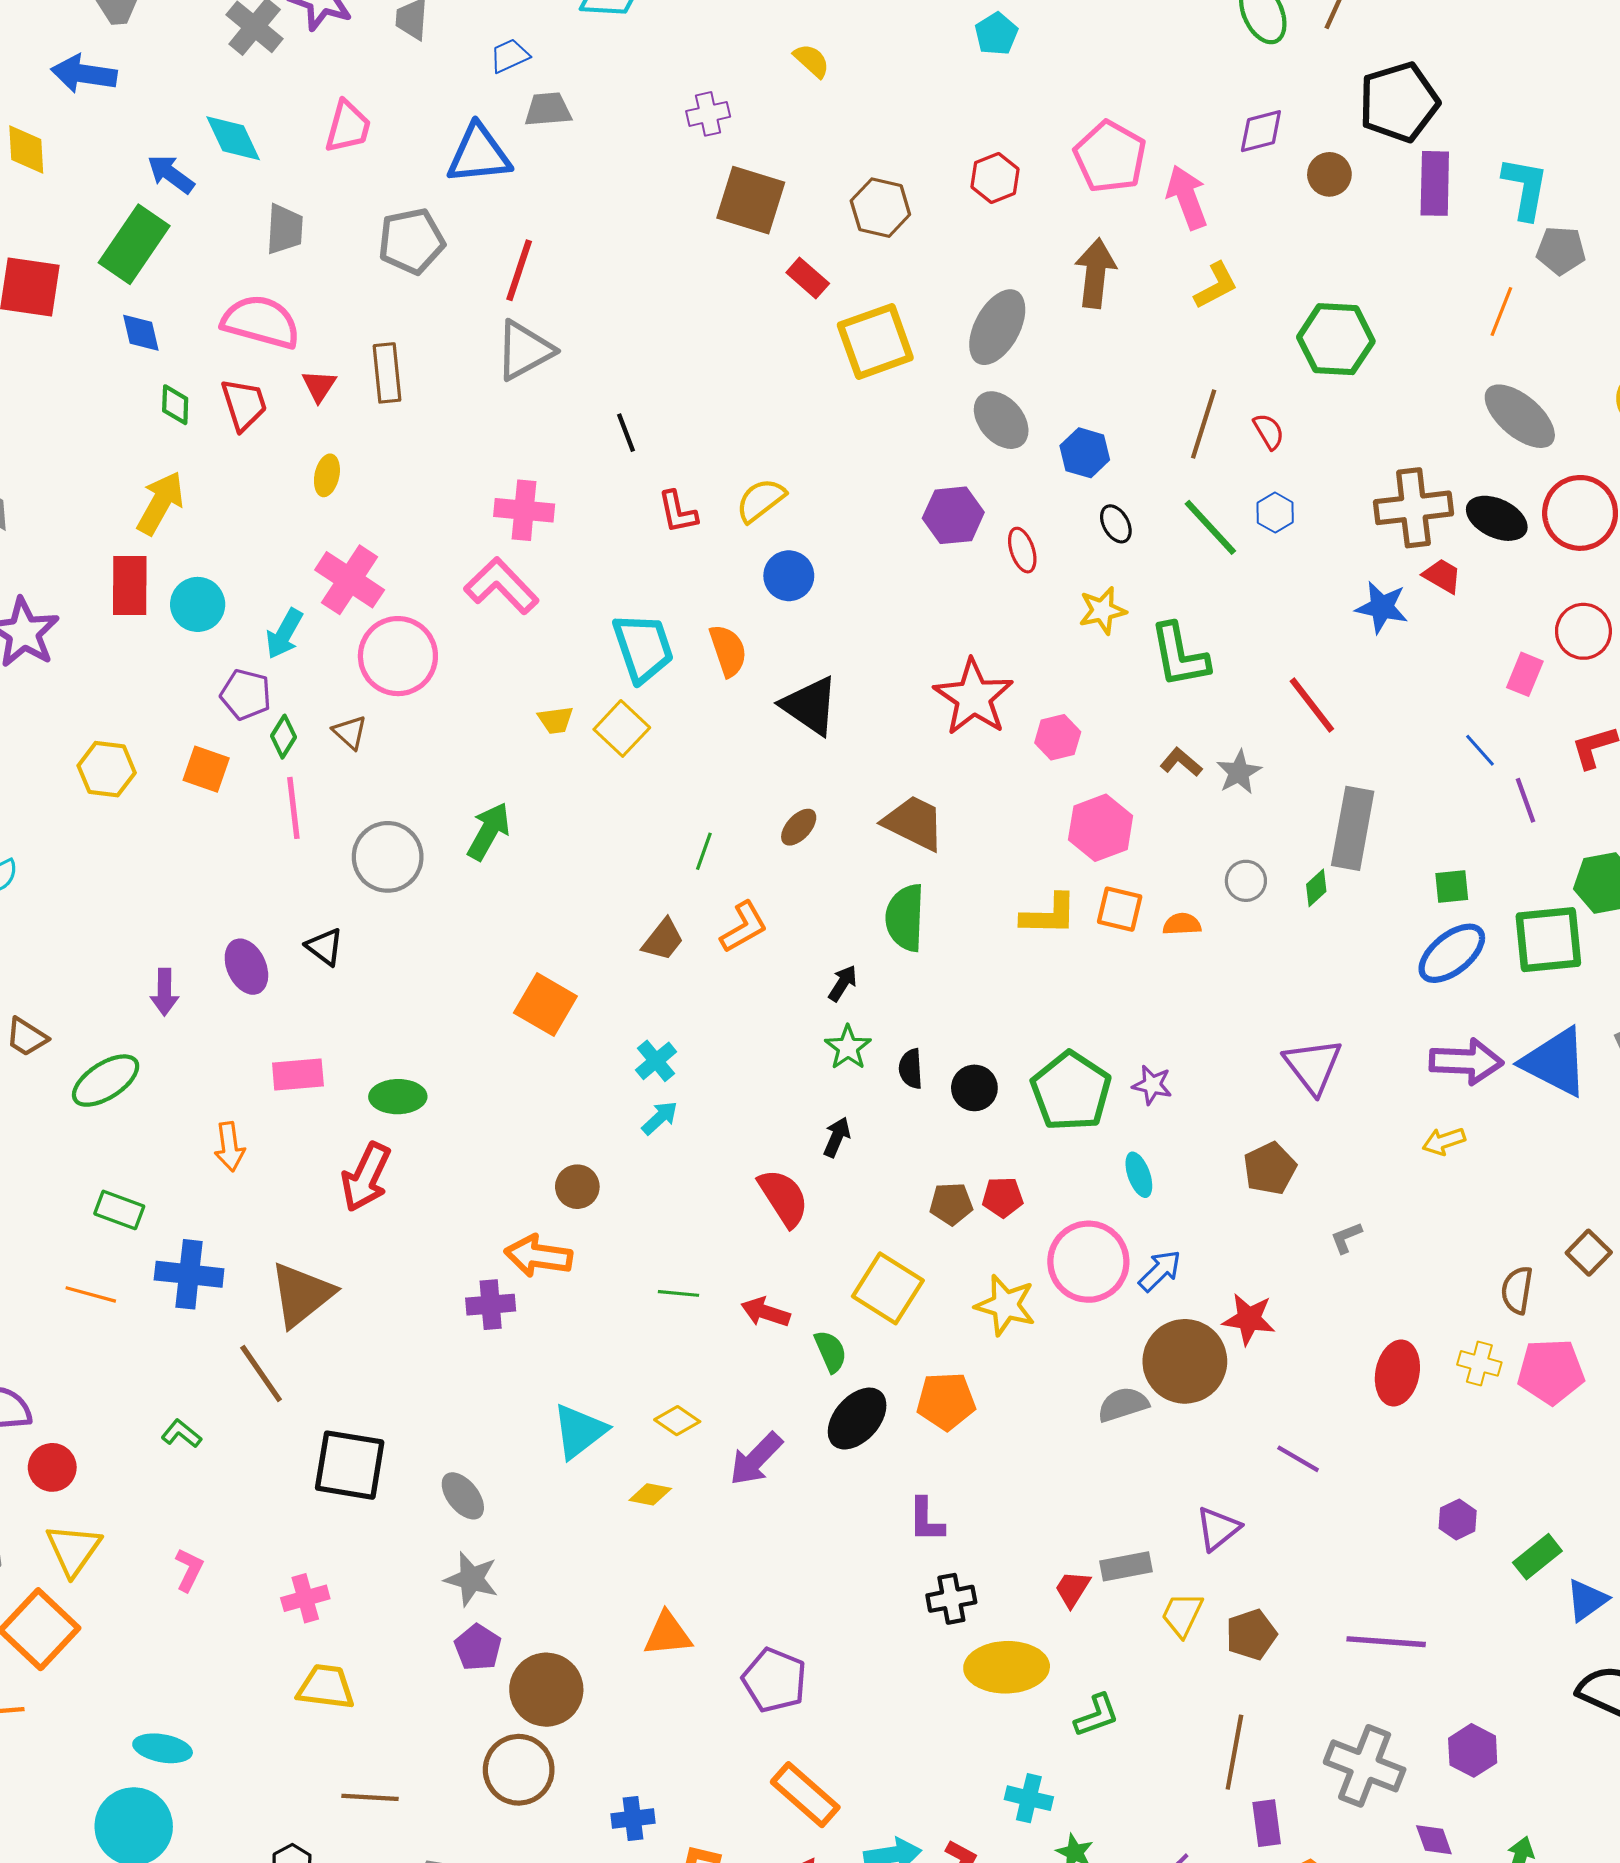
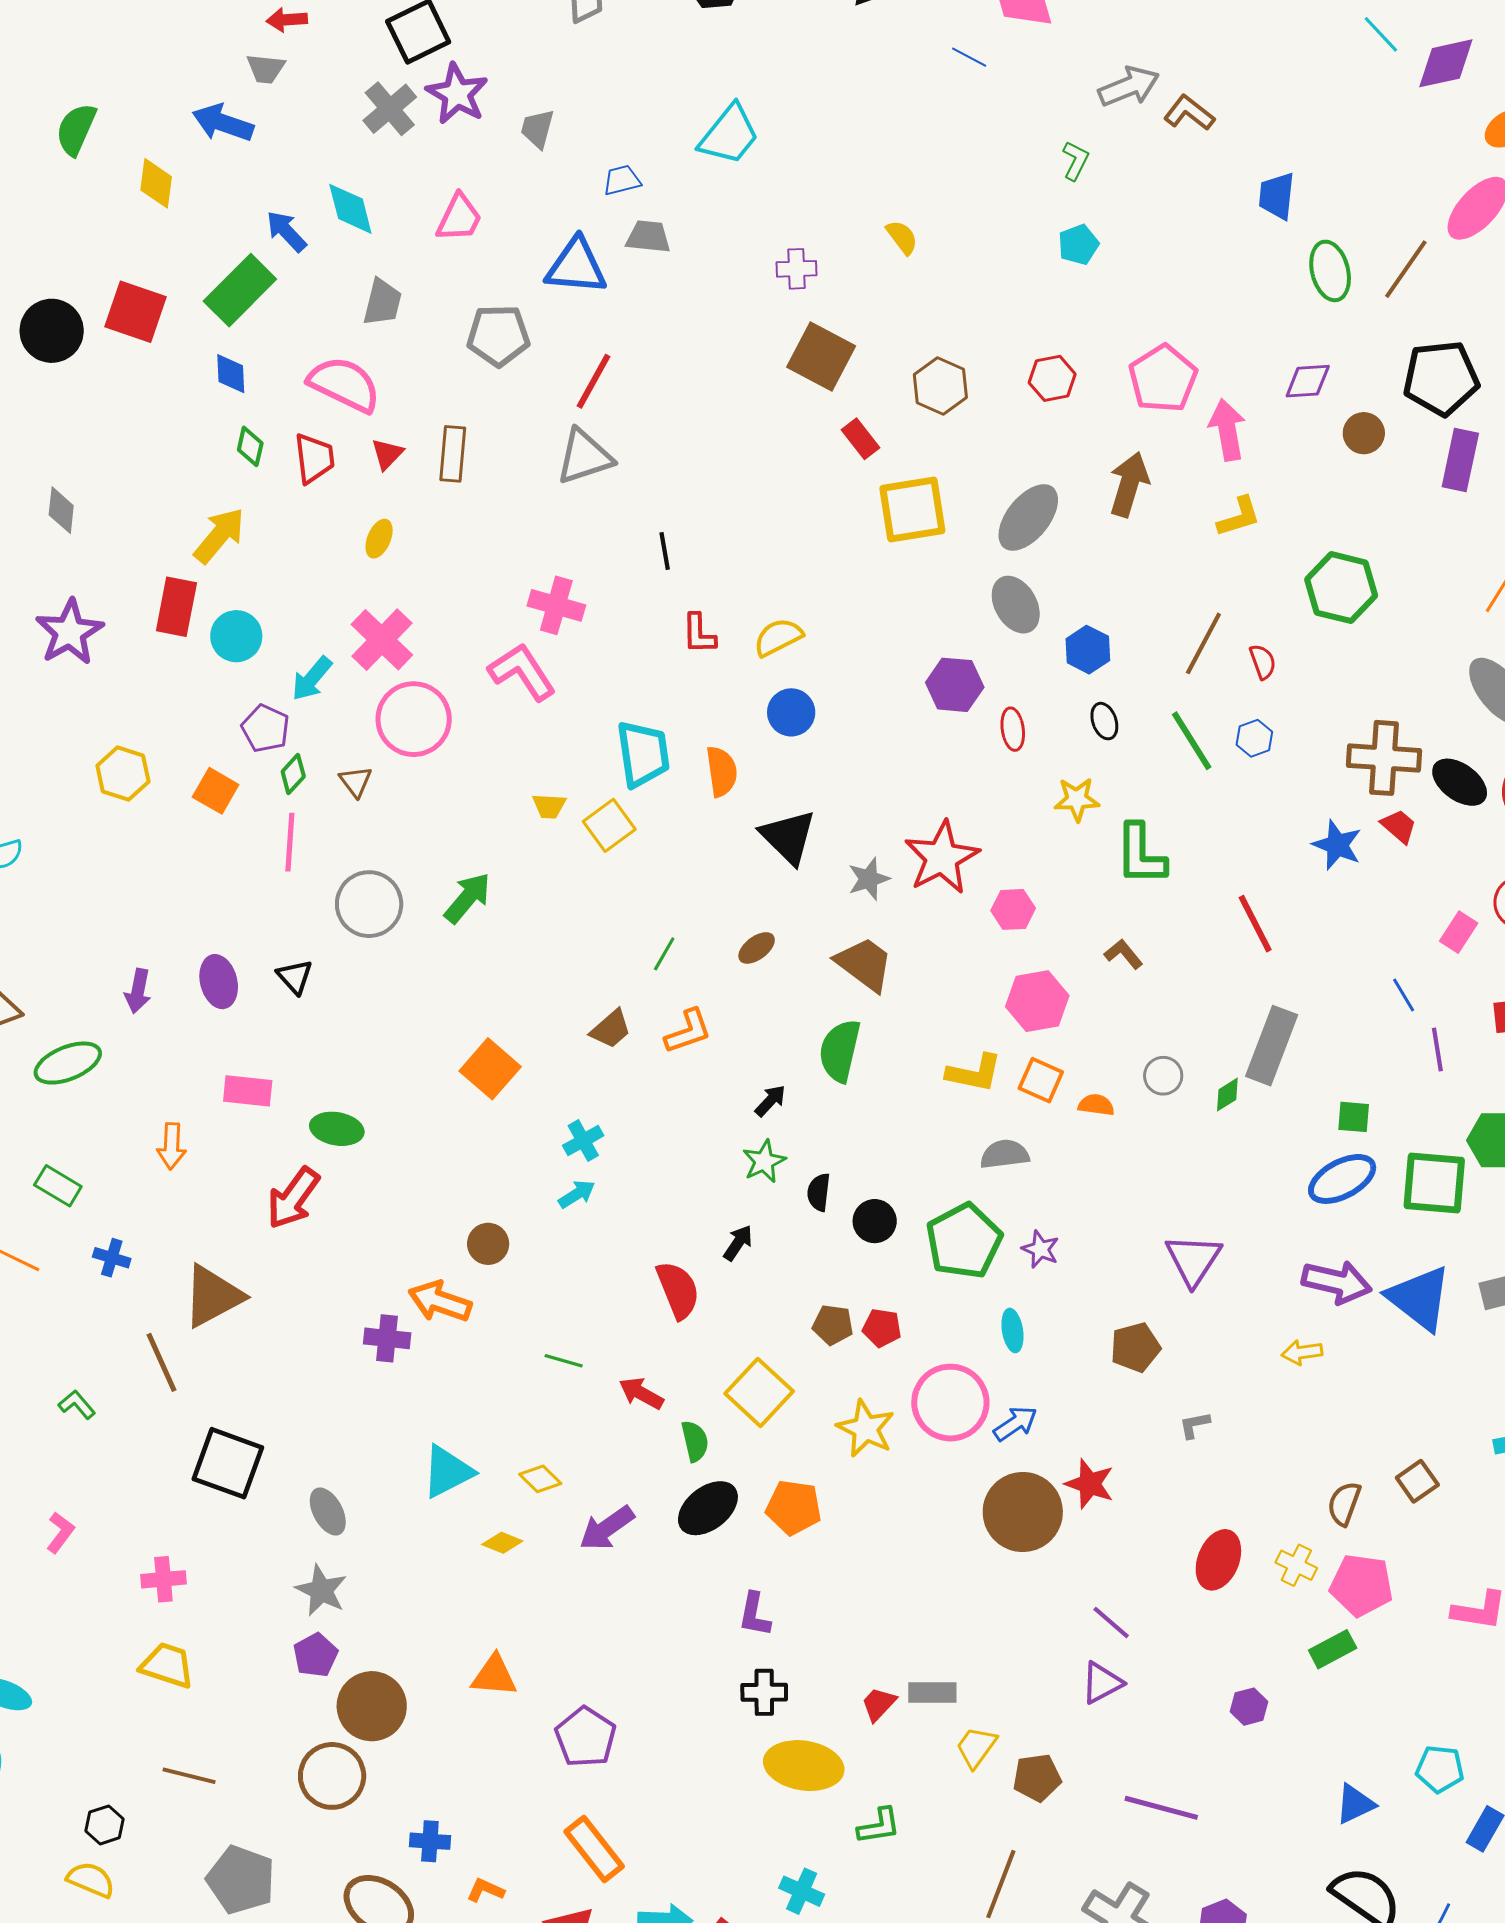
gray star: (1239, 772) -> (869, 879), moved
blue cross: (189, 1274) -> (112, 1258), size x0.6
gray semicircle: (1123, 1405) -> (1005, 1154), moved
purple triangle: (1218, 1529) -> (1102, 1683), moved
green rectangle: (1537, 1557) -> (1333, 1649), moved

